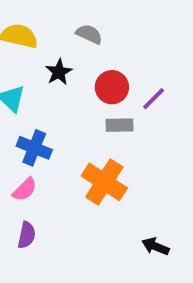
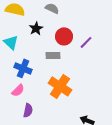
gray rectangle: (119, 125) -> (53, 55), moved
purple semicircle: (27, 235) -> (28, 110), moved

